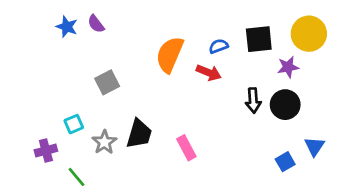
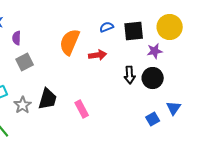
purple semicircle: (96, 24) -> (17, 38), moved, turned 40
blue semicircle: (218, 46) -> (107, 27), moved
red arrow: (209, 73) -> (98, 55), turned -30

